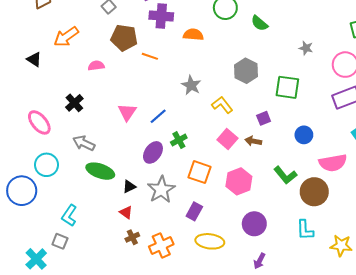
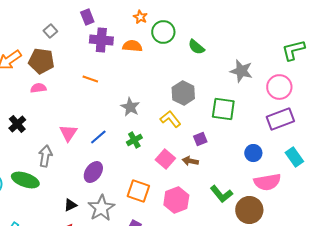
orange semicircle: (193, 35) -> (132, 46), moved
brown pentagon: (124, 38) -> (41, 61), moved
gray star: (306, 48) -> (241, 71), size x1.6
yellow L-shape: (222, 105) -> (170, 119), moved
blue circle: (304, 135) -> (253, 153), moved
green cross: (179, 140) -> (134, 140), moved
gray arrow: (84, 143) -> (45, 156), moved, turned 75
green ellipse: (100, 171) -> (25, 180), moved

